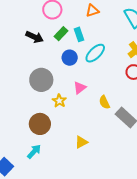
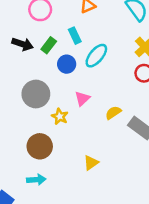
green rectangle: (61, 34) -> (49, 45), moved
yellow semicircle: (104, 102) -> (113, 113), turned 88
cyan arrow: (34, 152) -> (36, 180), turned 49

